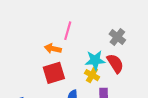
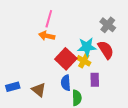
pink line: (68, 31) -> (49, 19), moved
red square: (54, 73) -> (66, 59), moved, turned -30

